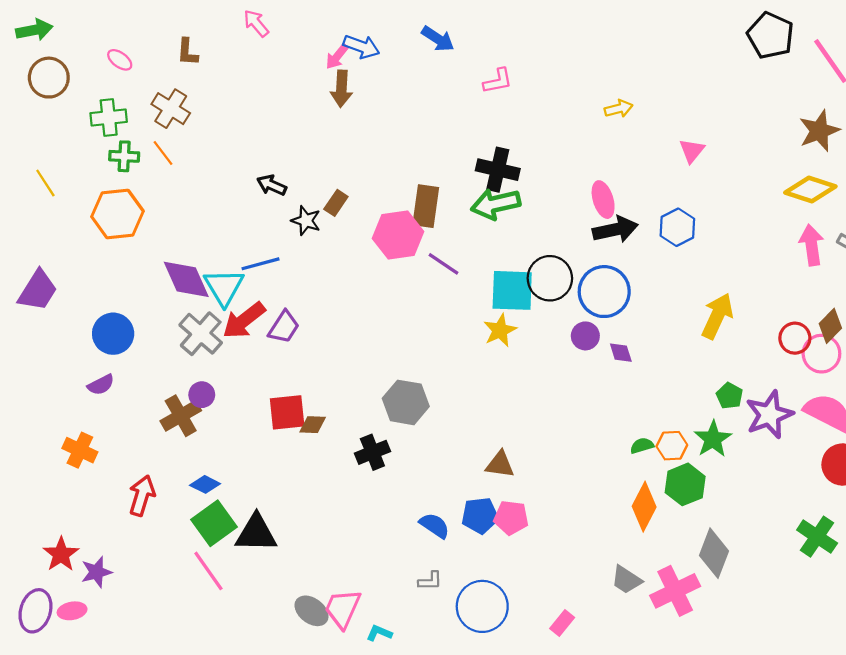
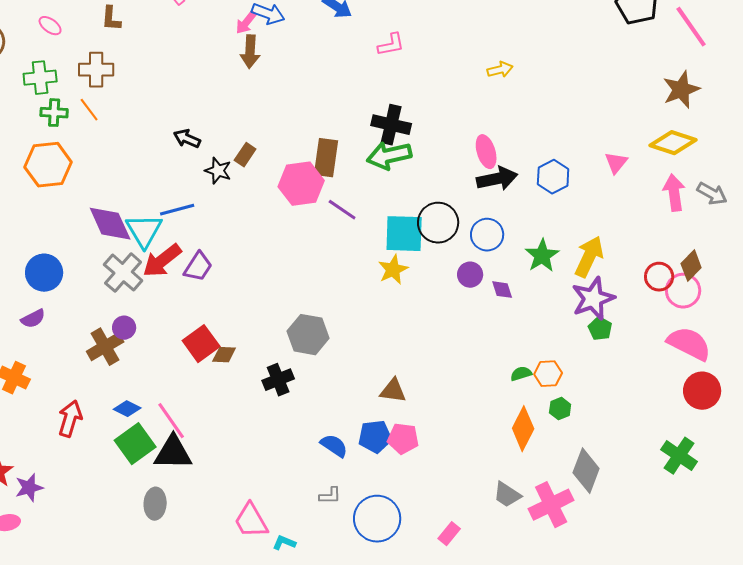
brown cross: (171, 109) -> (96, 70), turned -32
pink triangle: (692, 151) -> (616, 163), moved
blue circle: (604, 292) -> (487, 235), size x0.7
red square: (287, 412) -> (201, 344), turned -30
purple star: (769, 415) -> (593, 299), moved
green star: (713, 439) -> (542, 256), moved
green hexagon: (685, 484) -> (560, 409), size x0.6
pink line: (208, 571) -> (171, 421), moved
pink trapezoid: (343, 609) -> (251, 521), turned -54
gray ellipse: (312, 611) -> (155, 504), moved, turned 56

